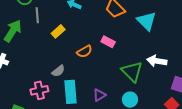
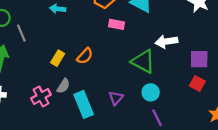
yellow rectangle: (58, 31) -> (58, 58), moved
pink rectangle: (108, 42) -> (116, 24), moved
pink cross: (39, 90) -> (41, 97), moved

